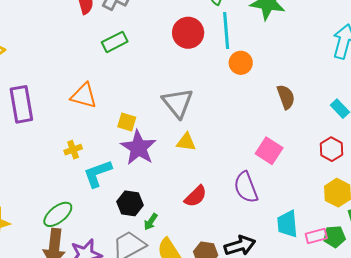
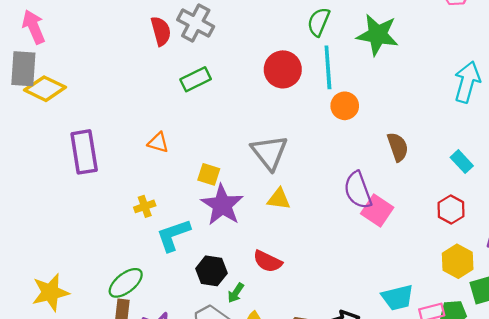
orange triangle: (84, 96) -> (158, 143), size x0.7
purple semicircle: (246, 187) -> (358, 190), moved
red semicircle: (196, 196) -> (268, 261), moved, turned 70
cyan trapezoid: (287, 224) -> (398, 298), turned -100

